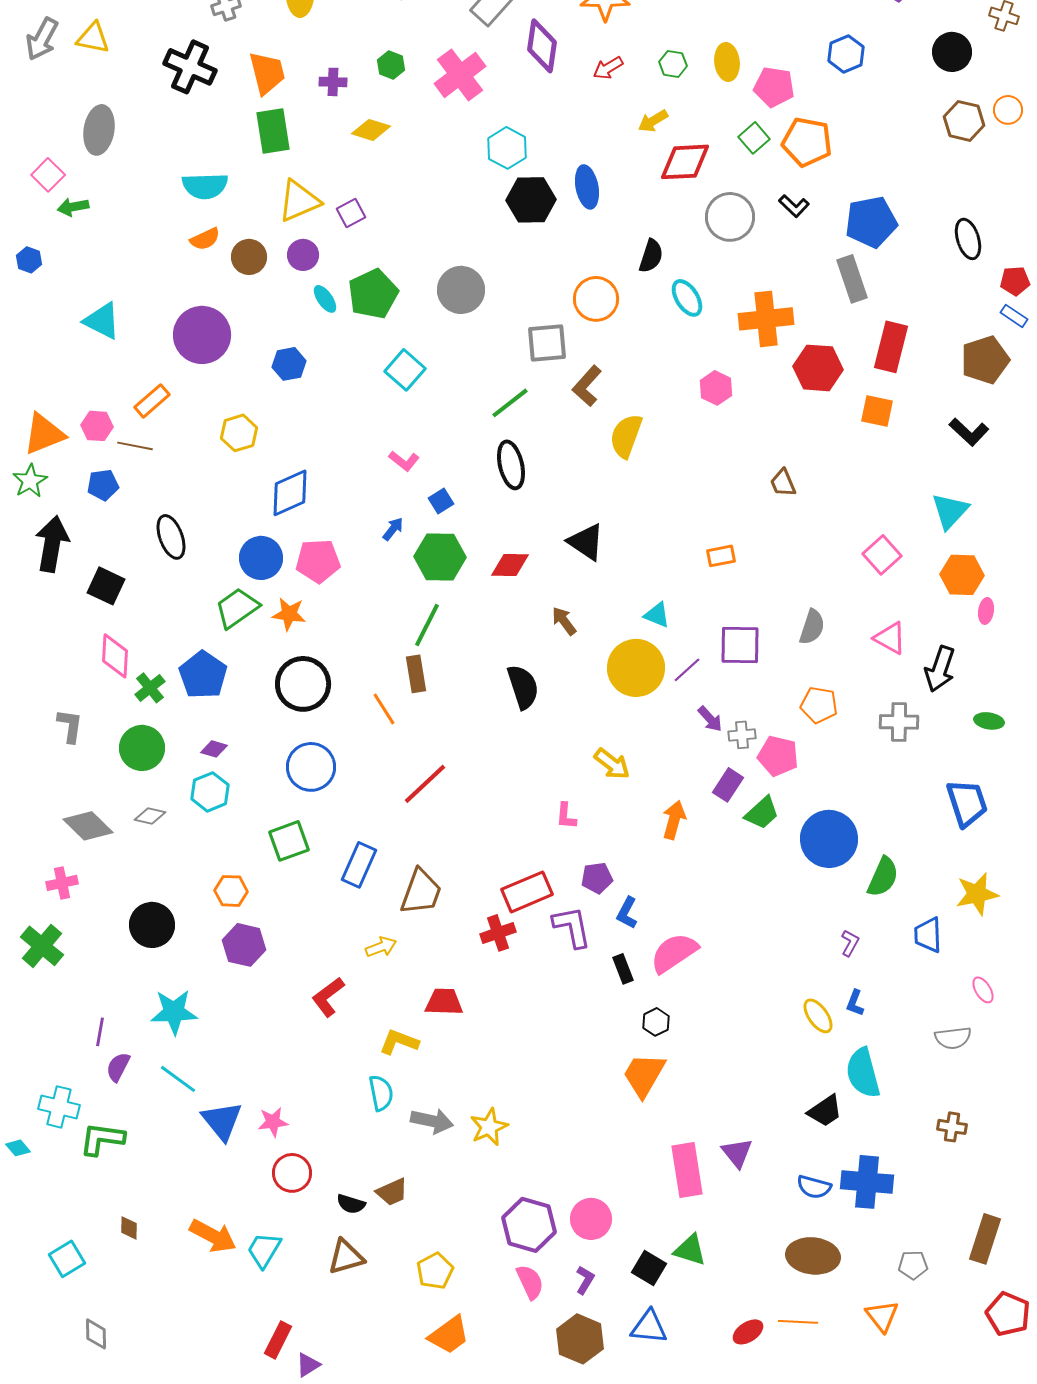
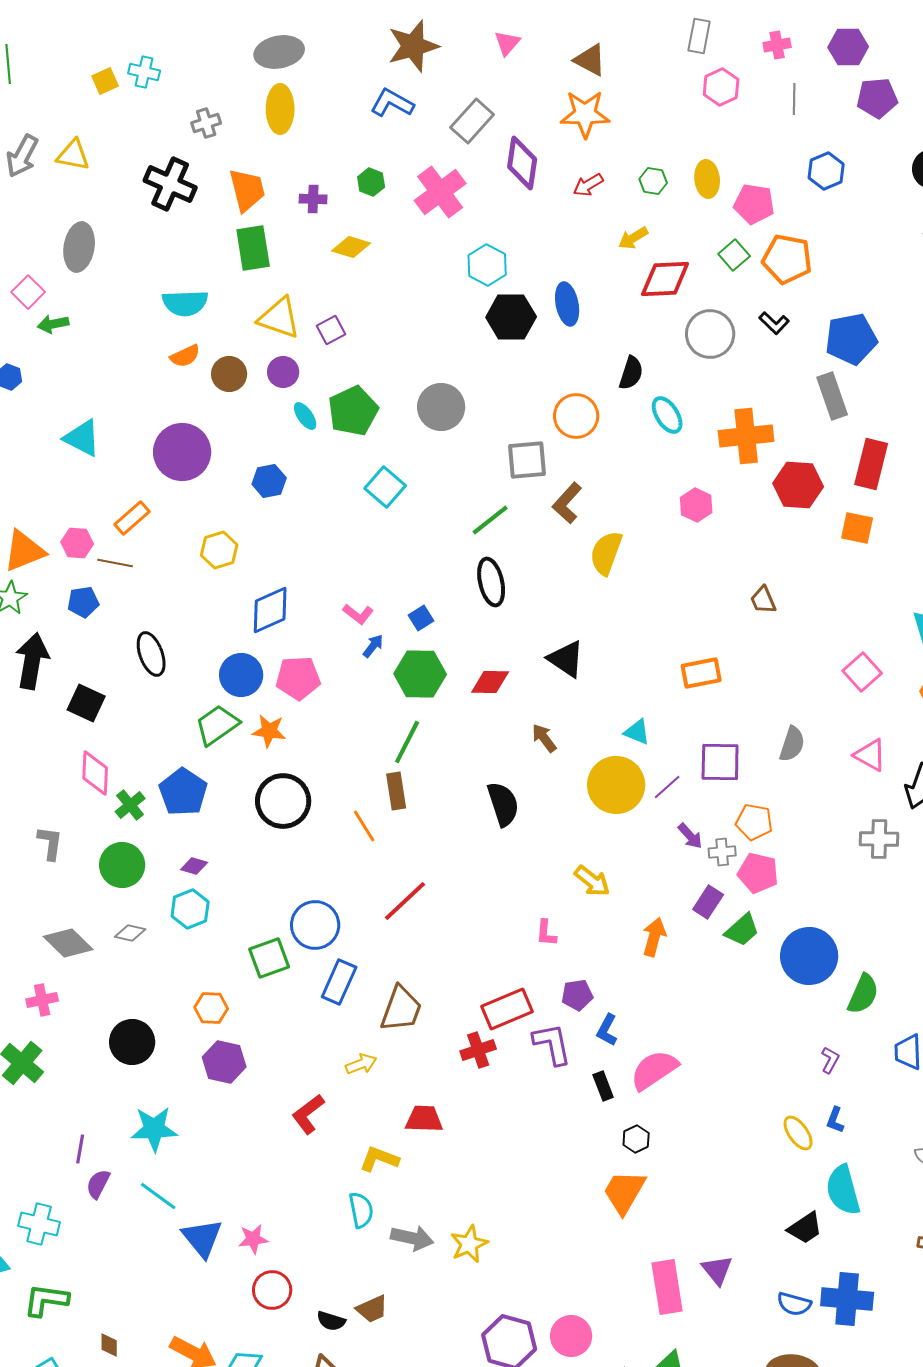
yellow triangle: (299, 201) -> (279, 318), turned 42
pink L-shape: (404, 461) -> (358, 614), moved
orange rectangle: (721, 556) -> (701, 673), size x1.4
orange pentagon: (819, 705) -> (754, 822), moved
blue circle: (311, 767) -> (315, 925), moved
green L-shape: (102, 1139) -> (46, 1300), moved

